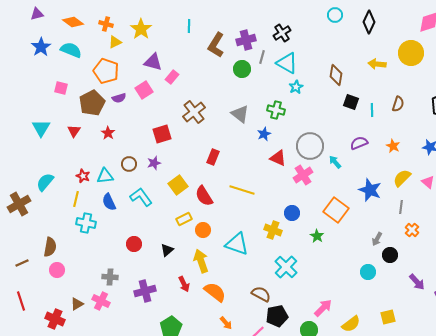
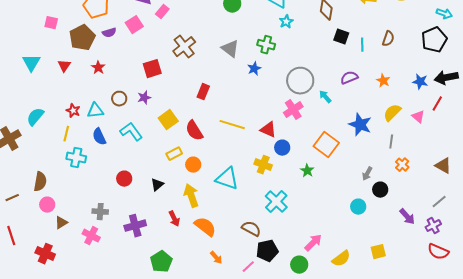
red triangle: (278, 158) -> (268, 130), moved
brown triangle: (77, 304) -> (61, 223), moved

